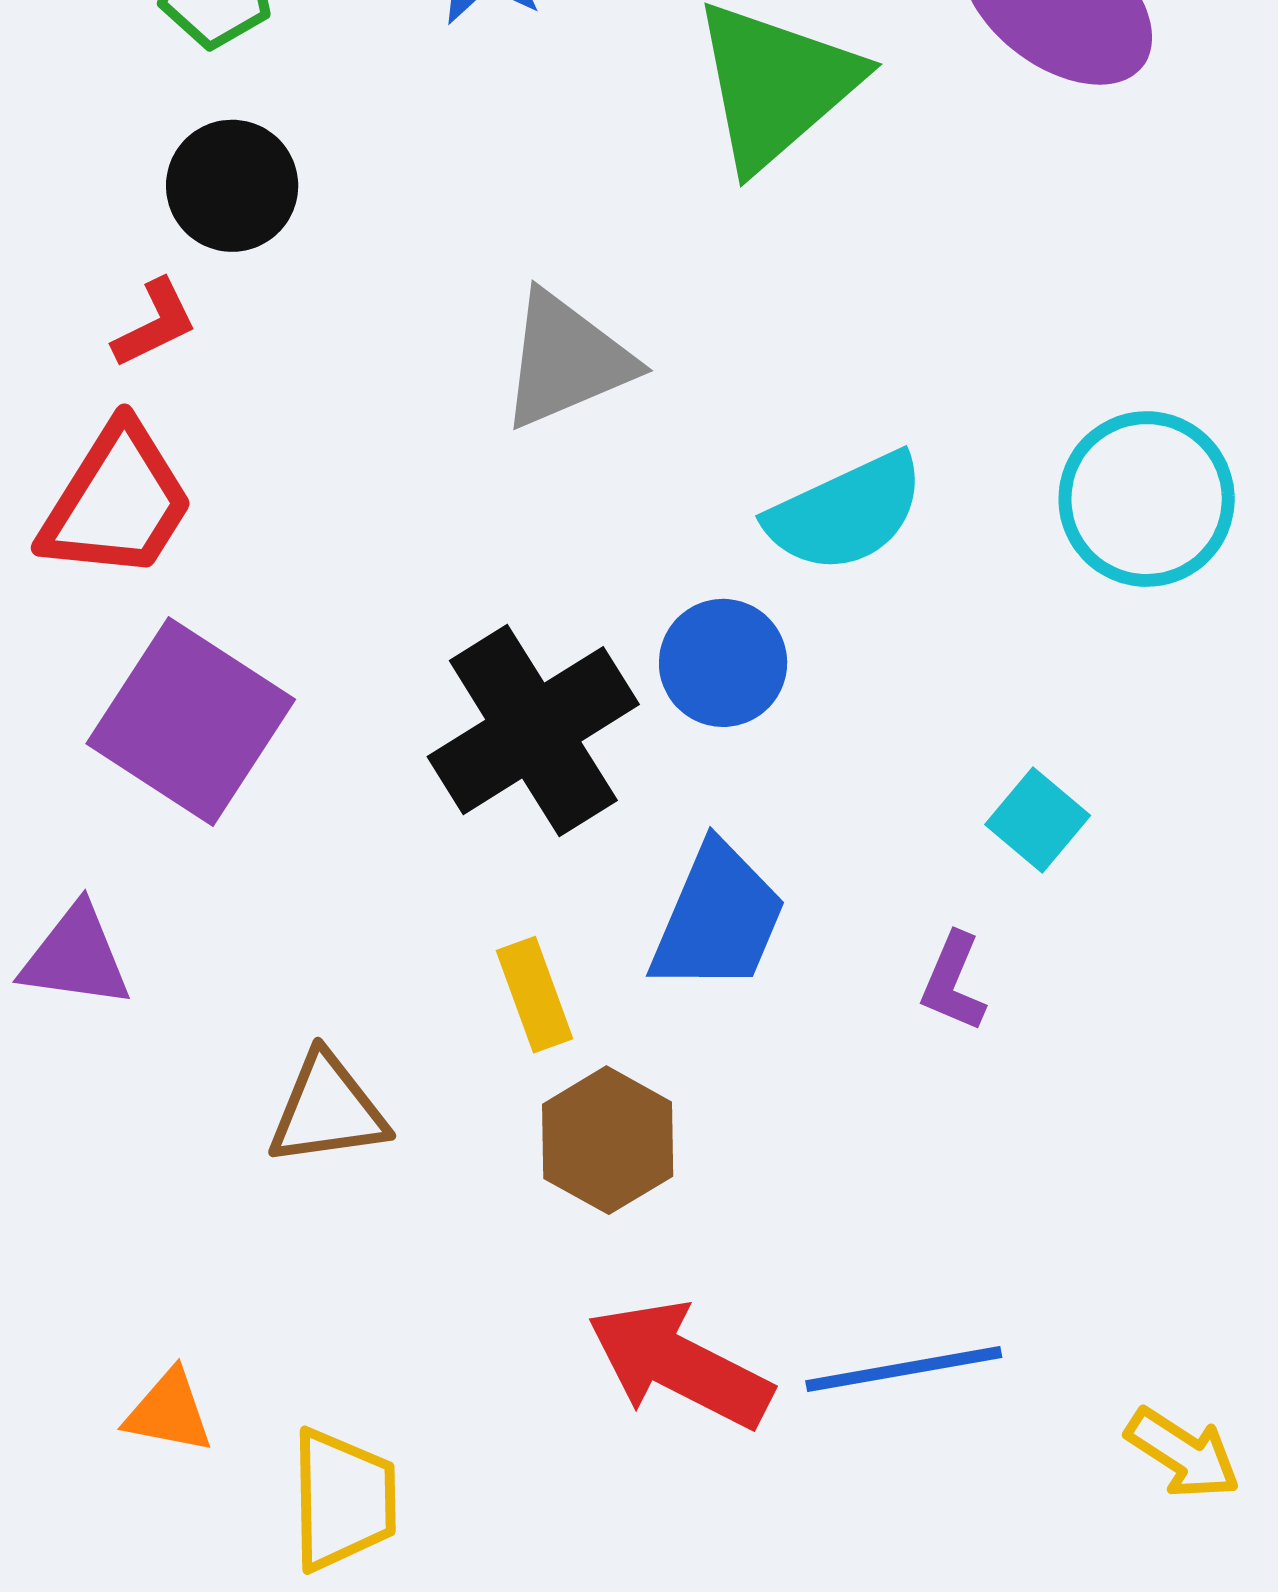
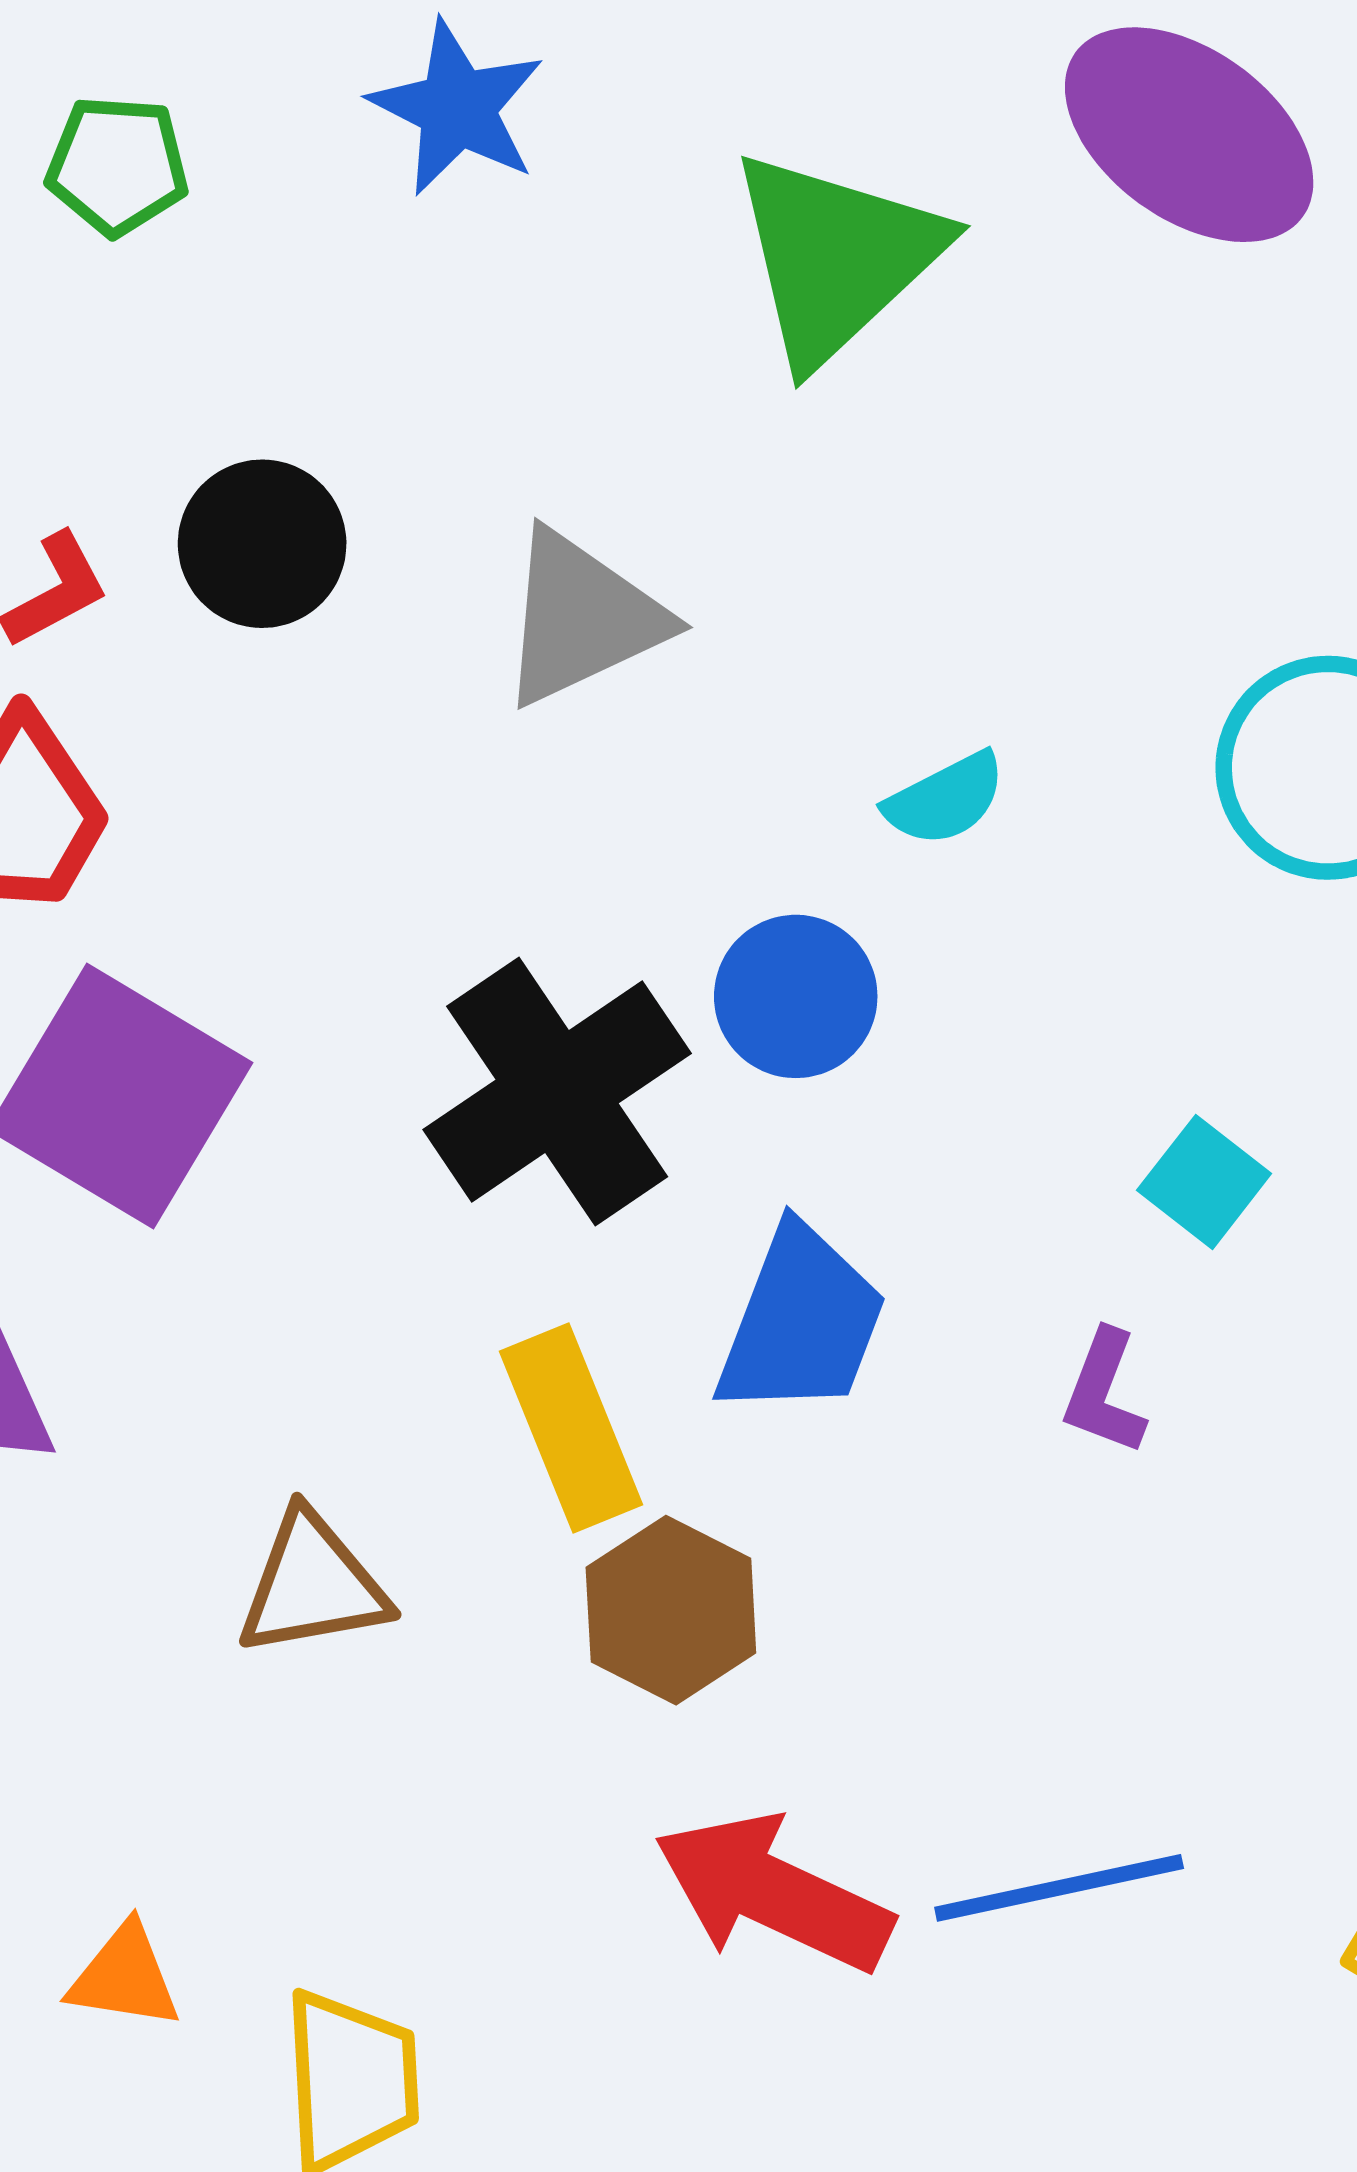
black circle: (232, 186) -> (262, 544), moved
cyan semicircle: (846, 513) -> (945, 799), size x0.6
yellow rectangle: (534, 995) -> (571, 1428), size x1.4

